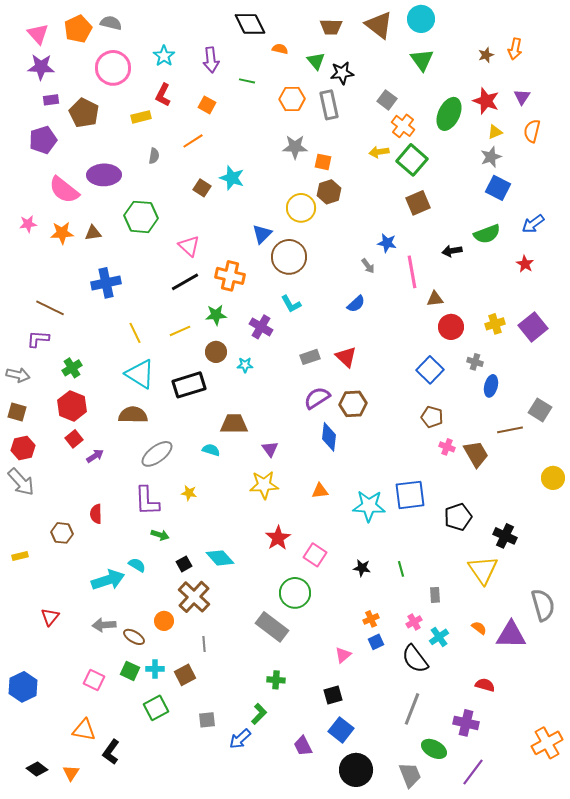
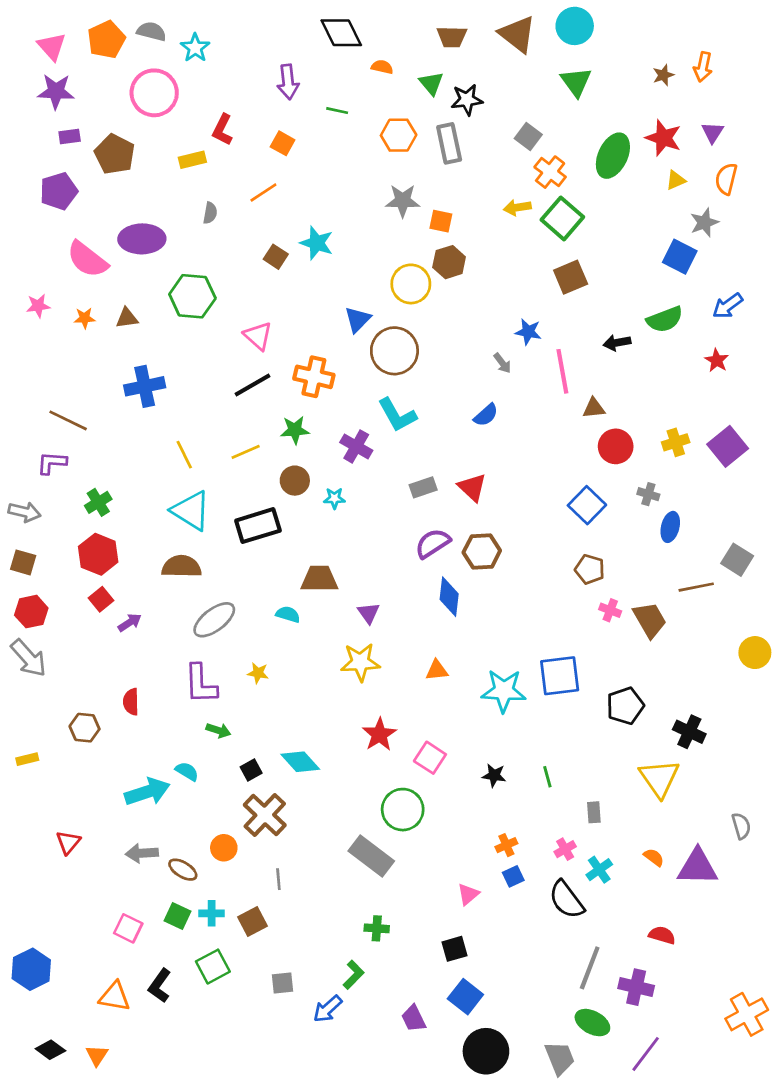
cyan star: (164, 56) -> (195, 48), moved
gray star: (491, 157) -> (704, 223), moved
orange star: (62, 233) -> (85, 318), size x0.7
cyan L-shape: (291, 304) -> (397, 415), size x1.4
gray semicircle: (543, 605) -> (741, 826), size x0.6
blue hexagon: (23, 687) -> (31, 969), moved
gray line: (412, 709) -> (590, 968), moved
black L-shape: (111, 752) -> (160, 986), moved

